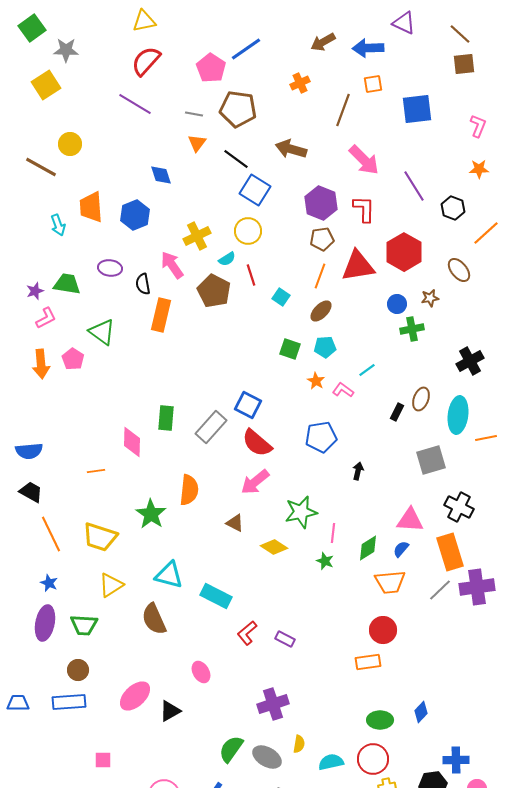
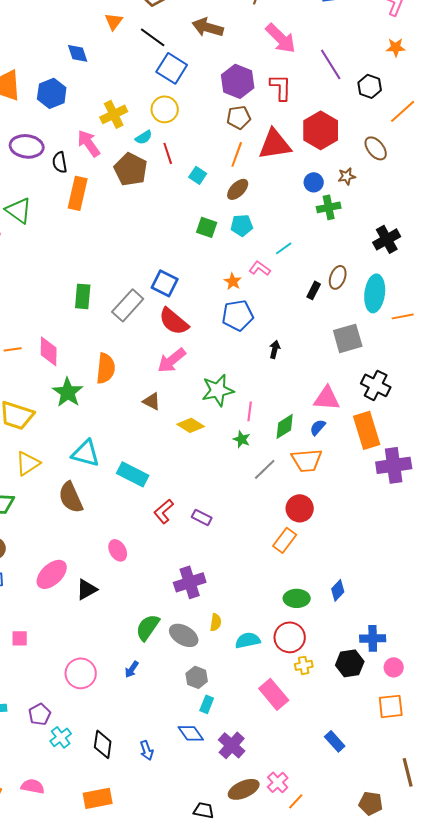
purple ellipse: (110, 268) -> (27, 146), size x1.4
orange star: (316, 381) -> (233, 281), moved
pink diamond: (132, 442) -> (49, 351), moved
gray line: (440, 590) -> (265, 469), moved
orange rectangle: (368, 662) -> (285, 540), turned -45

